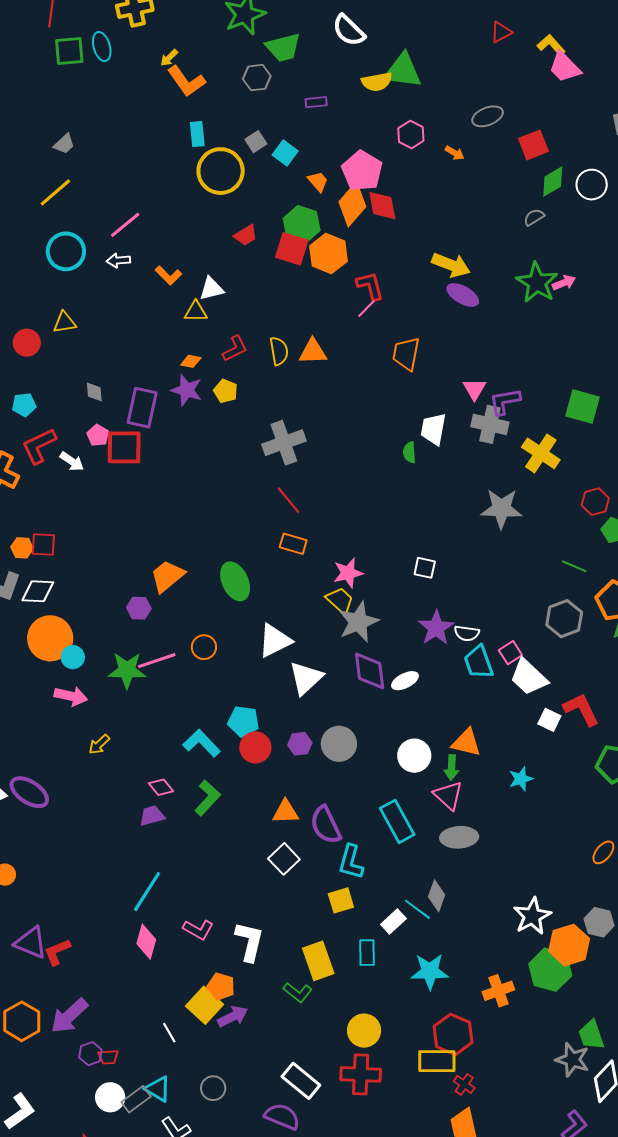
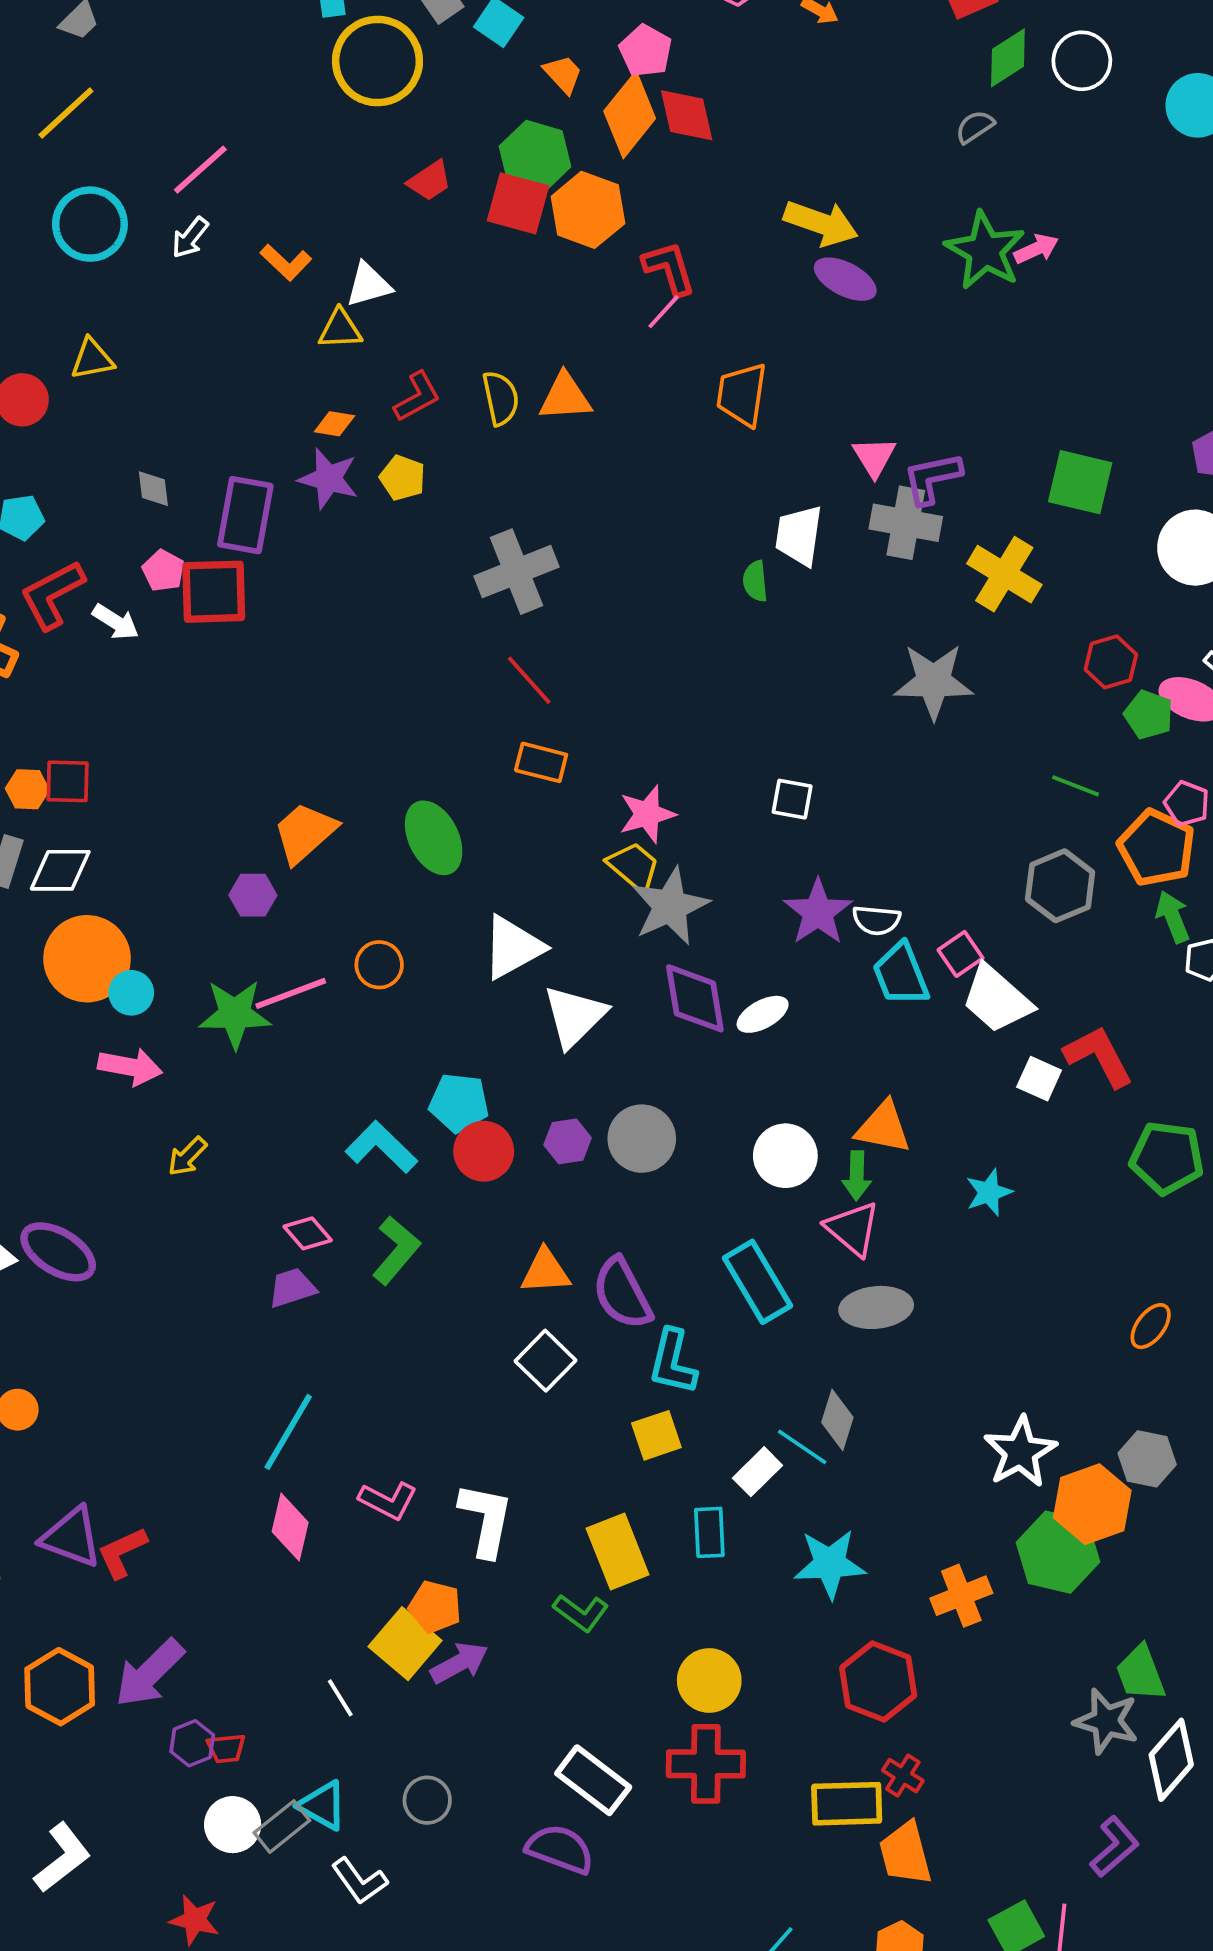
pink pentagon: (362, 171) -> (646, 51), size x0.7
white arrow: (118, 260) -> (190, 238), turned -45
yellow rectangle: (437, 1061) -> (847, 1804), moved

